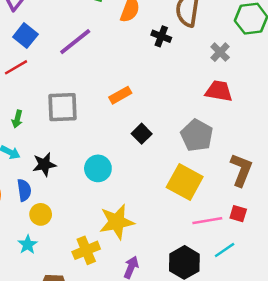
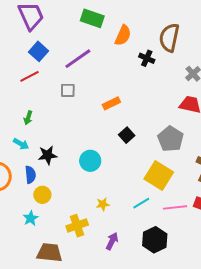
gray square: (62, 107) -> (68, 90), moved, size x0.6
yellow star: (117, 222) -> (103, 204), size x0.5
cyan line: (225, 250) -> (141, 203), moved

